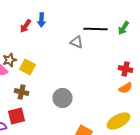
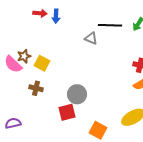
red arrow: (26, 26) -> (40, 13), moved, turned -120
red square: (17, 116) -> (67, 112), moved

